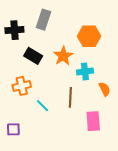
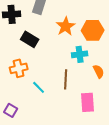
orange hexagon: (89, 36) -> (93, 30), moved
orange star: (63, 56) -> (66, 26), moved
purple square: (13, 129) -> (11, 110), turned 32

